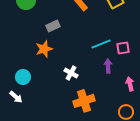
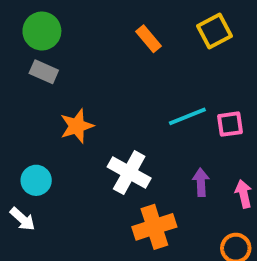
gray rectangle: (53, 26) -> (44, 72), moved, turned 48
purple arrow: (108, 66) -> (201, 182), moved
white cross: (71, 73) -> (129, 173), size x1.5

